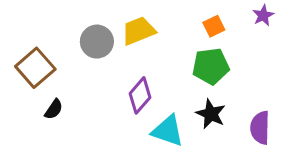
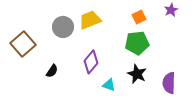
black semicircle: (54, 109) -> (52, 71), moved
cyan triangle: (168, 131) -> (109, 85), size x0.6

